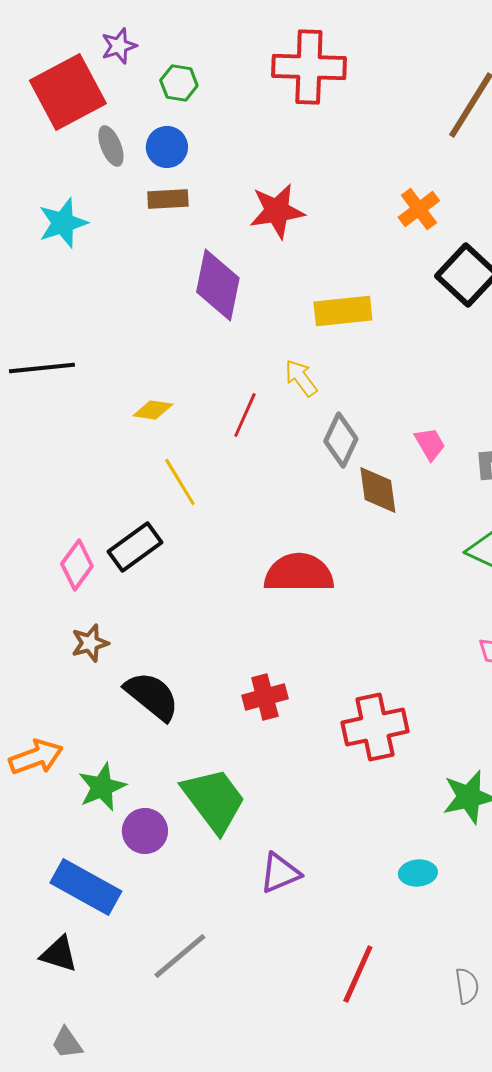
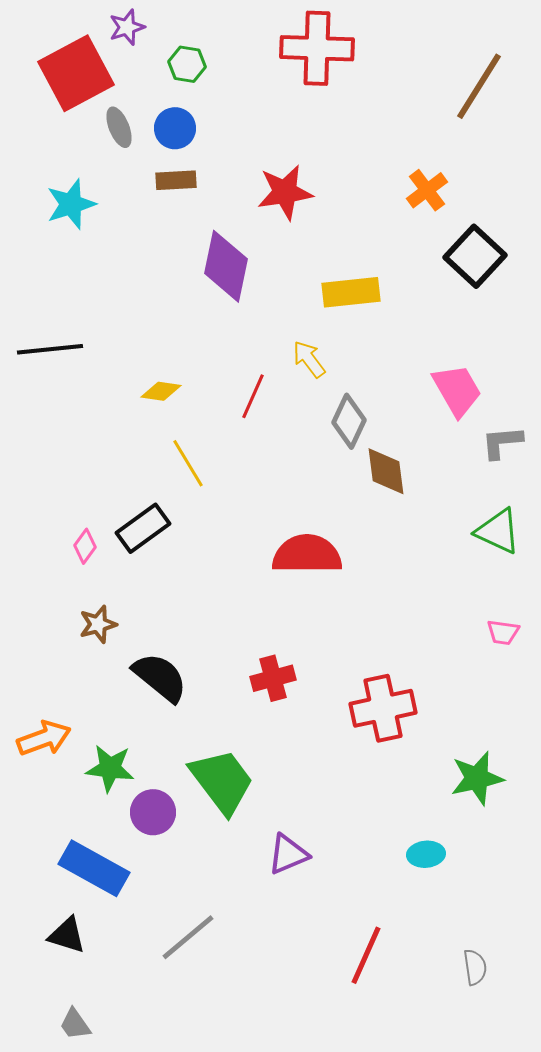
pink trapezoid: (430, 444) -> (457, 390), moved, size x1.6
pink diamond: (77, 565) -> (85, 546), size x0.7
green star: (102, 787) -> (110, 768), turned 30

